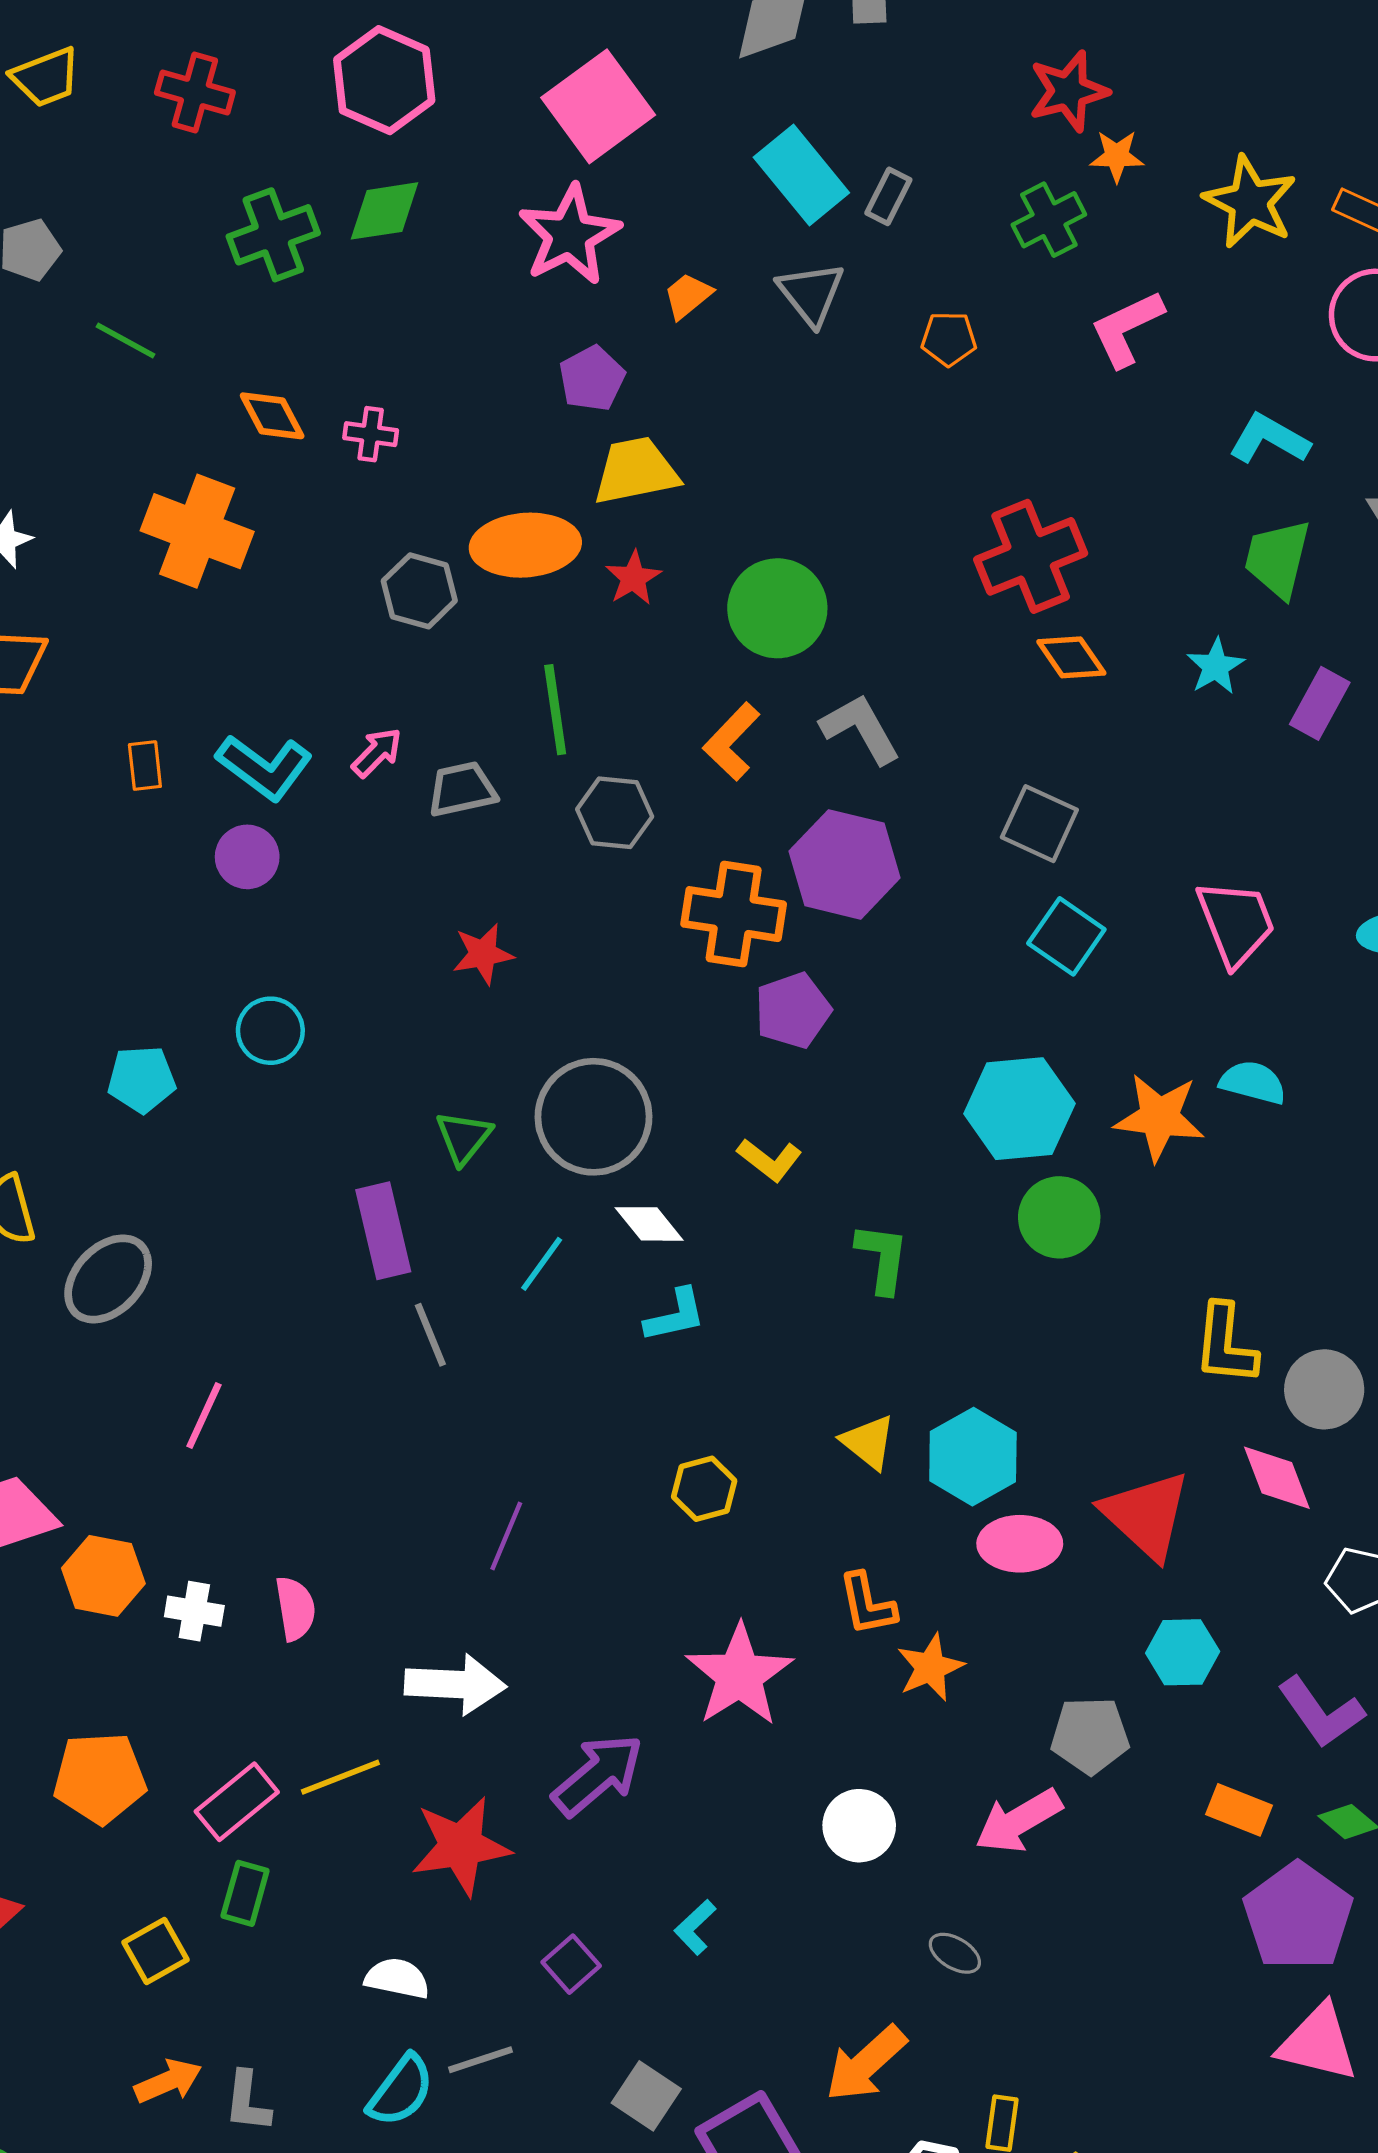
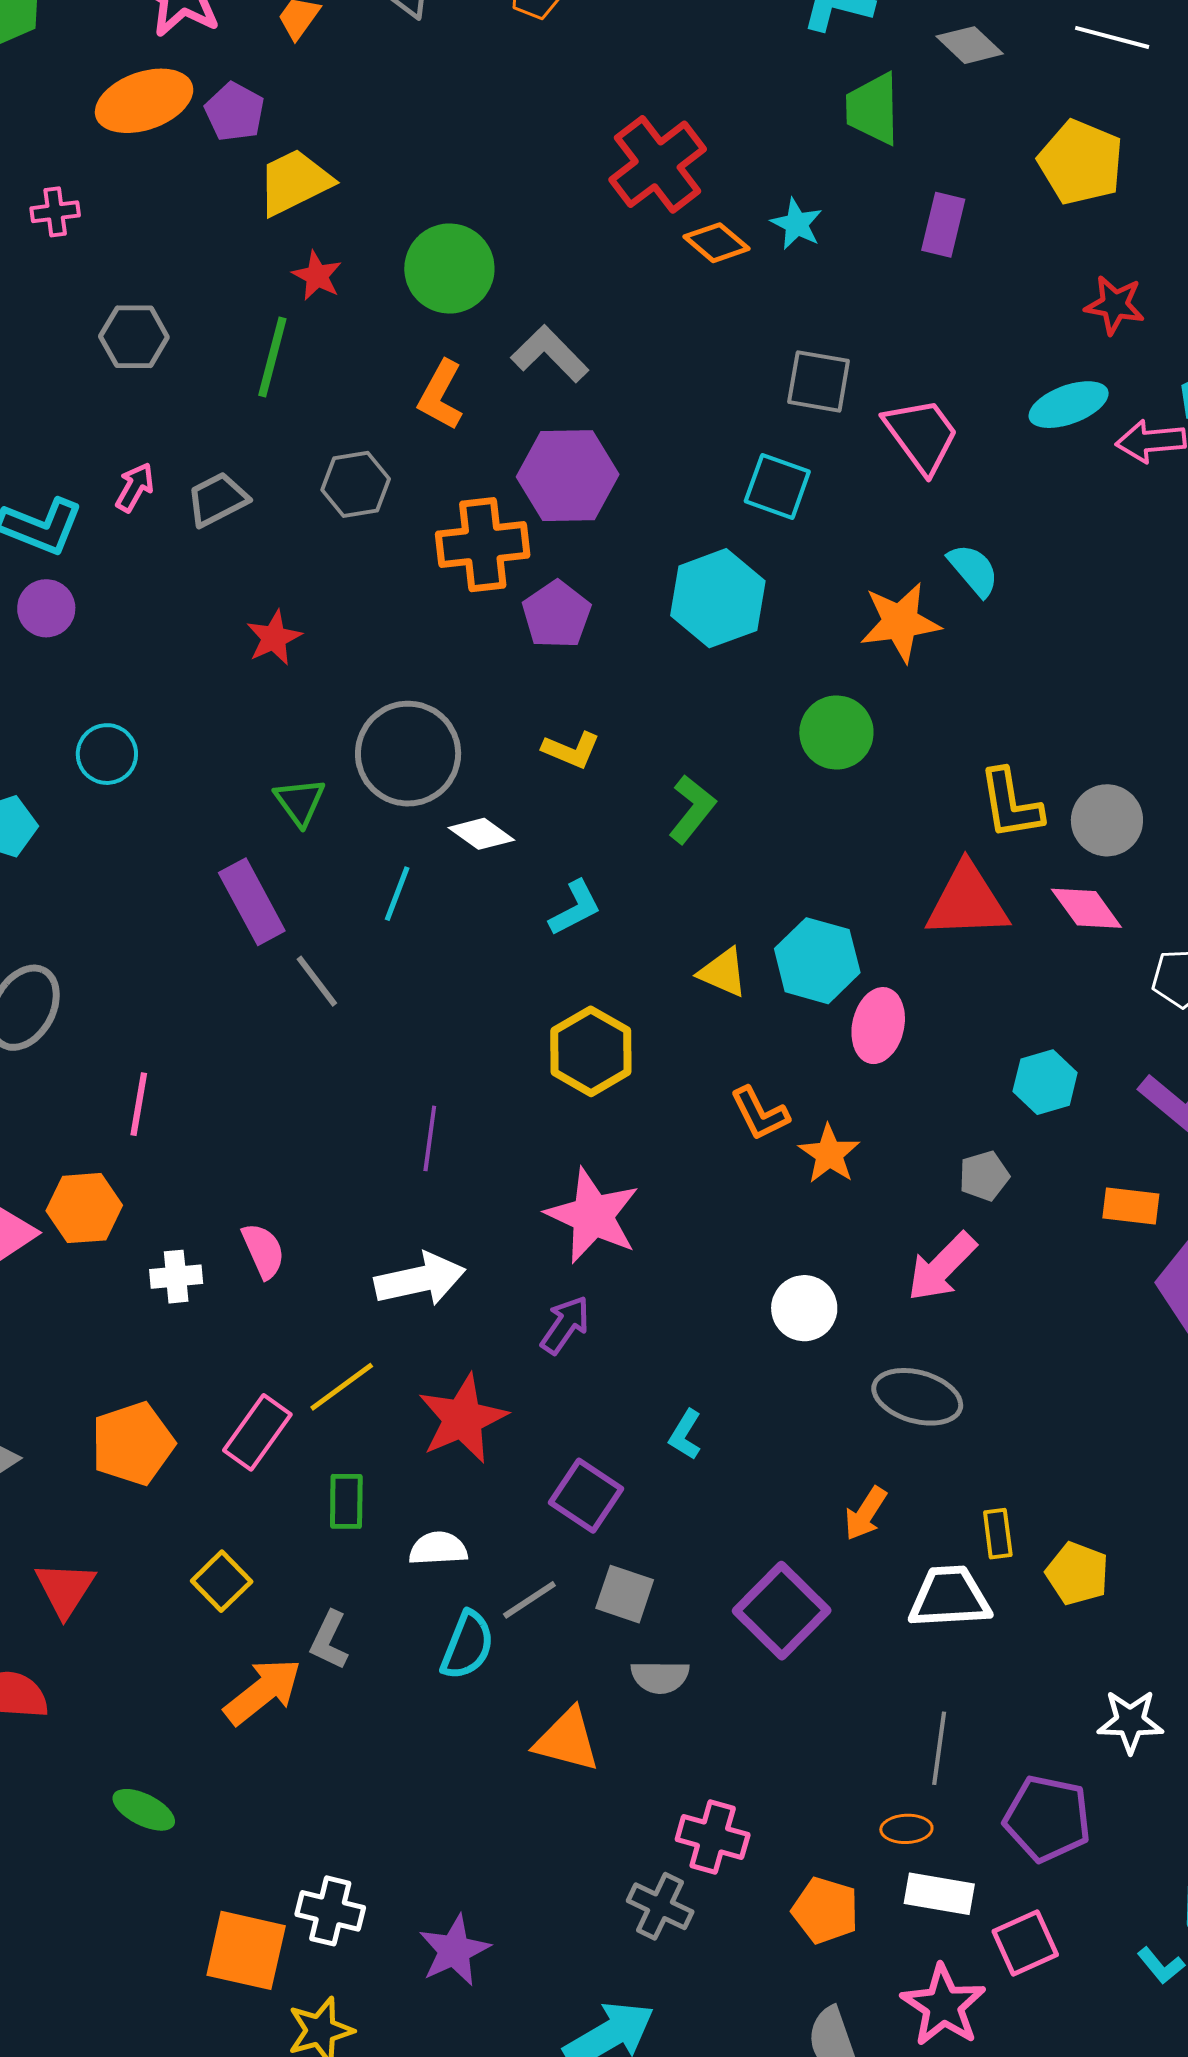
orange ellipse: (525, 545) -> (144, 101), moved
cyan star: (1216, 666) -> (797, 224), moved
green line: (555, 710) -> (272, 357), moved, turned 38
gray square: (1039, 824) -> (819, 381), moved
cyan semicircle: (1253, 1082) -> (973, 570), turned 50
cyan hexagon: (1019, 1109) -> (718, 598), moved
green L-shape: (882, 1258) -> (692, 809), turned 46
cyan L-shape: (675, 1315) -> (575, 908), moved
yellow hexagon: (704, 1489) -> (591, 1051), size x1.5
red triangle: (1146, 1515) -> (967, 901), moved, turned -30
pink ellipse: (1020, 1544) -> (878, 1026), turned -62
orange hexagon: (103, 1576) -> (84, 1208), moved
pink star: (739, 1675) -> (593, 1216), moved
gray pentagon: (1090, 1735) -> (984, 1176), size x0.7
purple arrow: (598, 1775) -> (565, 1325), size x0.7
green rectangle: (245, 1893) -> (346, 1501), moved
gray ellipse: (955, 1953) -> (917, 1397), size x1.8
purple square: (571, 1964) -> (586, 1496), size x1.4
orange arrow: (866, 2064) -> (866, 1513), size x0.7
orange arrow: (168, 2081) -> (263, 1691), size x1.4
gray square: (646, 2096) -> (625, 1594), moved
gray L-shape: (247, 2102) -> (329, 1640), moved, turned 34

